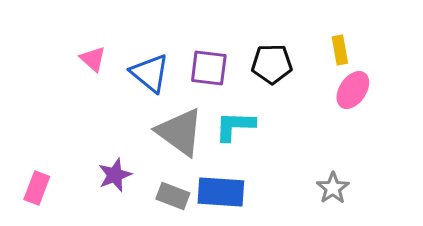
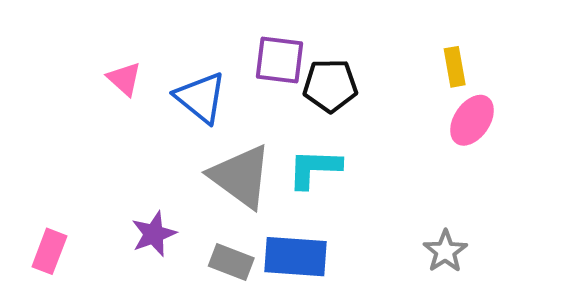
black pentagon: (272, 64) -> (330, 85), moved
purple square: (209, 68) -> (279, 60), moved

